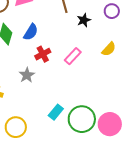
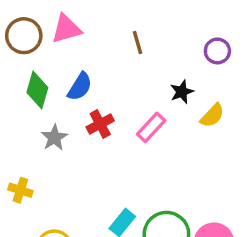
black star: (84, 20) -> (182, 92), moved
gray star: (27, 75) -> (54, 138), moved

